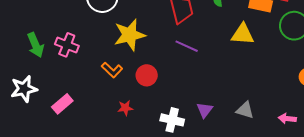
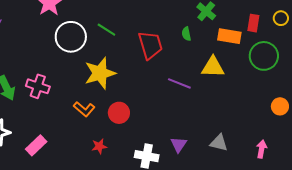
purple line: (187, 46) -> (179, 83), moved
pink arrow: (287, 119) -> (262, 149), turned 96

